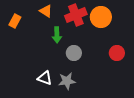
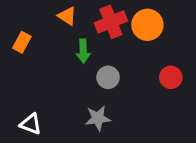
orange rectangle: (15, 21) -> (22, 42), moved
white triangle: (45, 78) -> (31, 124), moved

